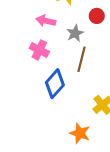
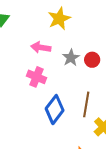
red circle: (97, 16) -> (92, 60), moved
brown line: (82, 59) -> (86, 104), moved

